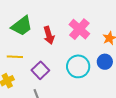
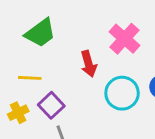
red arrow: (49, 35) -> (89, 64), moved
purple square: (40, 70) -> (51, 105), moved

